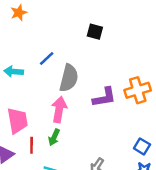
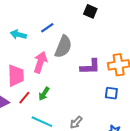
pink arrow: (59, 110) -> (40, 62), moved
red line: (32, 145) -> (24, 98), turned 32
blue square: (142, 146) -> (111, 93), moved, turned -32

